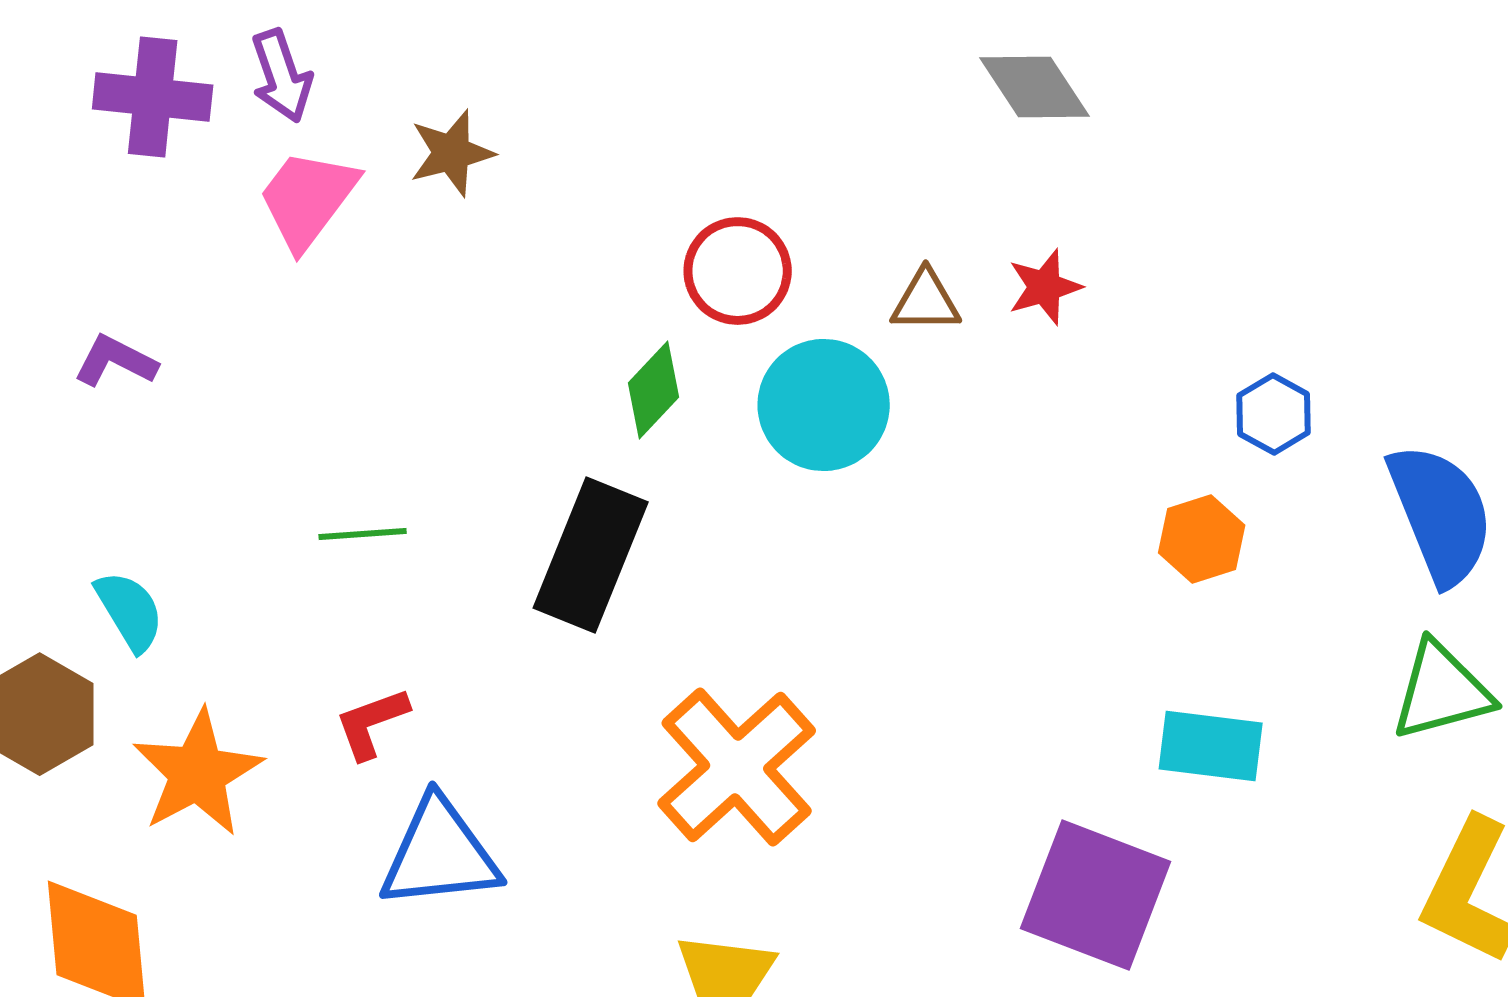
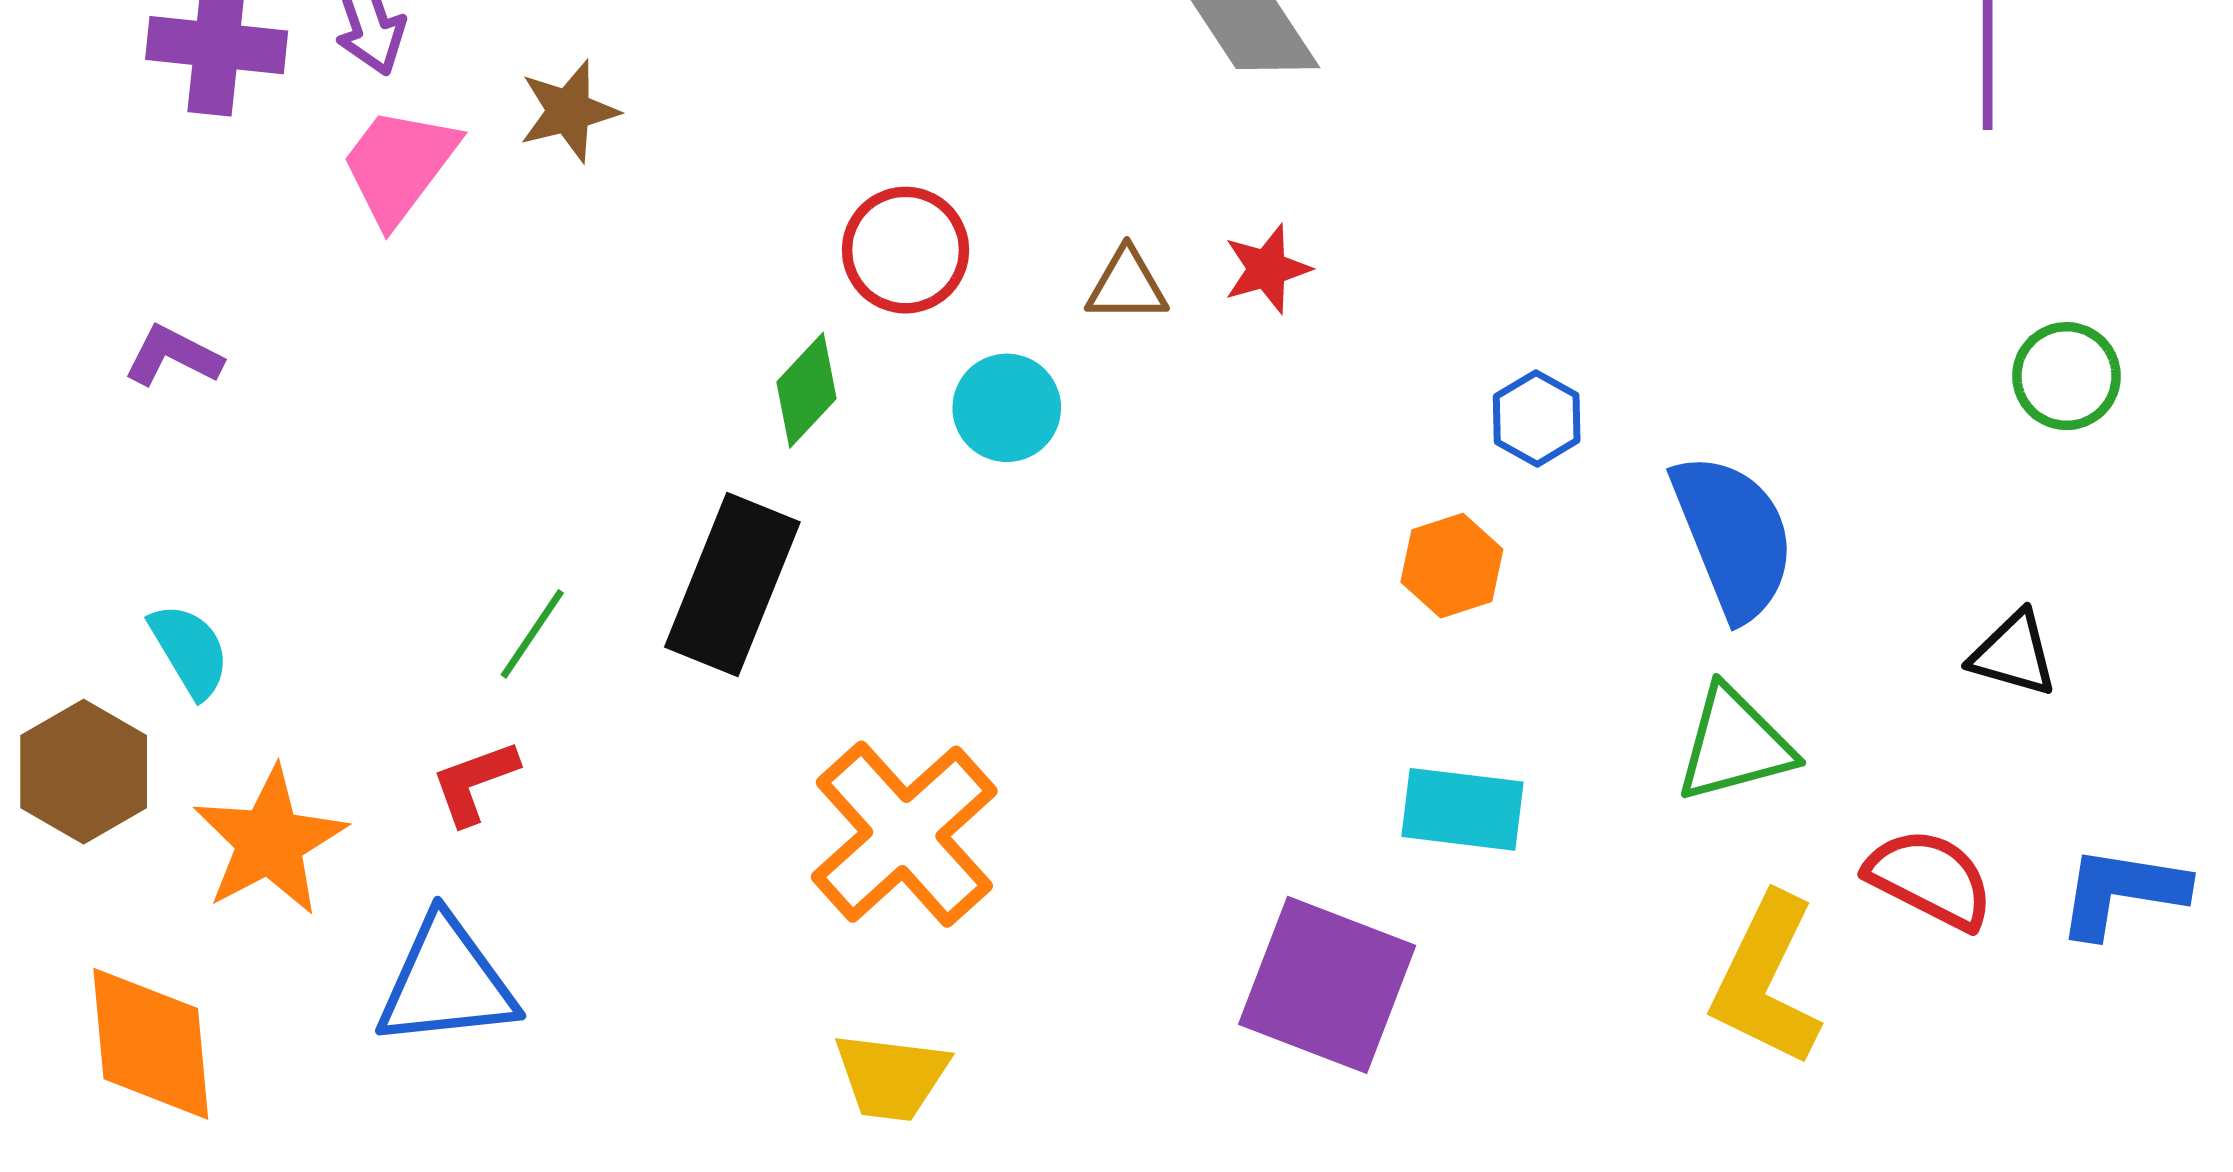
cyan circle: (824, 405) -> (1007, 408), size x0.7
green line: (363, 534) -> (532, 634), moved, turned -52
blue triangle: (440, 854) -> (446, 982), moved

